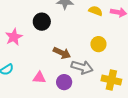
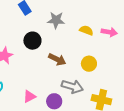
brown arrow: (62, 53) -> (57, 59), moved
pink triangle: (39, 78) -> (29, 96), turned -32

